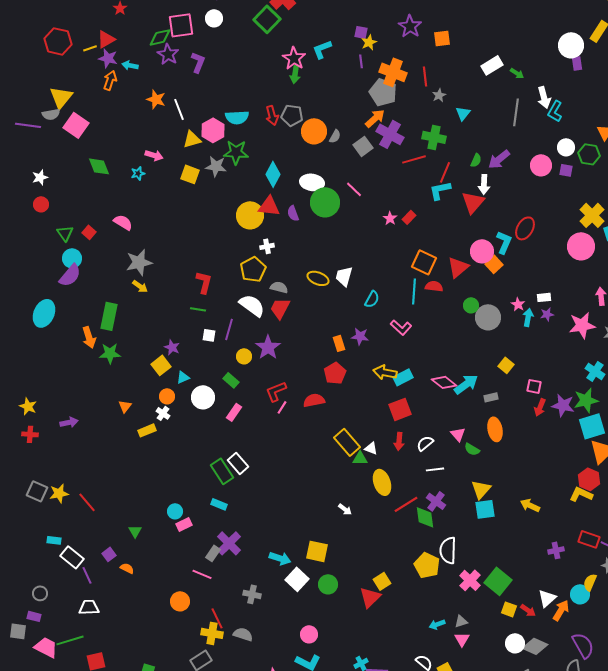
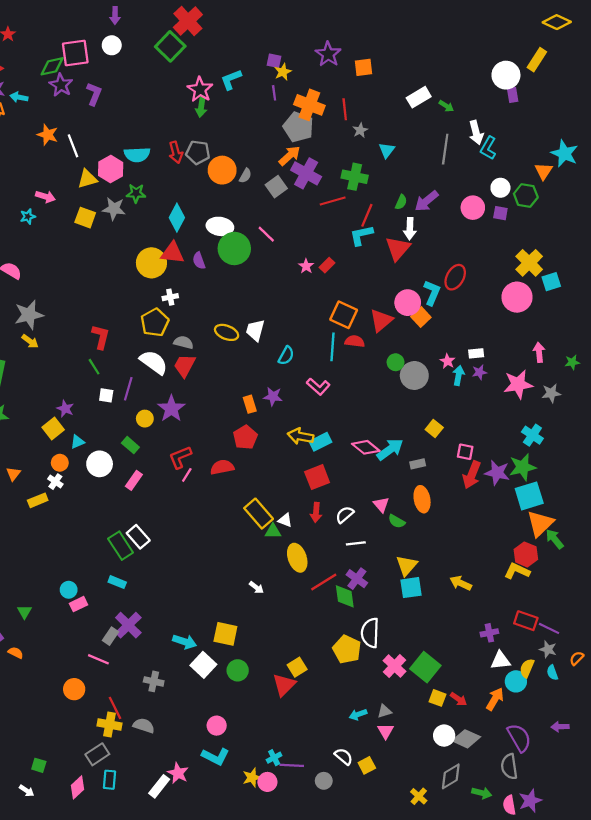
green star: (236, 152) -> (136, 193), size x0.7
green line: (198, 309) -> (94, 367), turned 49
red arrow: (540, 407) -> (472, 475), size x1.4
white triangle: (547, 598) -> (500, 660), moved, turned 36

